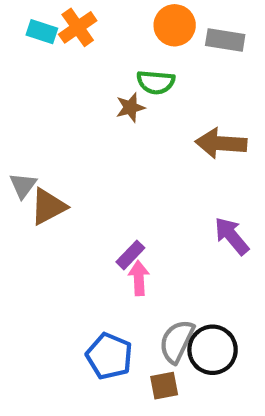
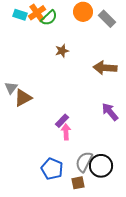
gray rectangle: (225, 40) -> (107, 19), turned 36
green semicircle: (156, 82) -> (49, 18), moved, turned -48

